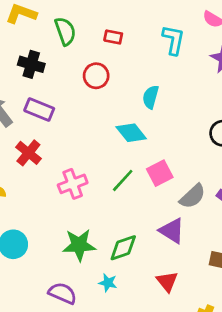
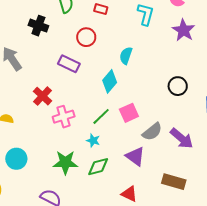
purple rectangle: (39, 109) -> (69, 64), moved
cyan diamond: (131, 133) -> (110, 81), turned 75
red cross: (28, 153) -> (42, 96), moved
red triangle: (167, 281) -> (129, 194), turned -30
cyan star: (108, 283) -> (93, 141), moved

